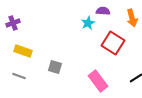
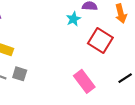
gray square: (55, 67) -> (20, 74), moved

